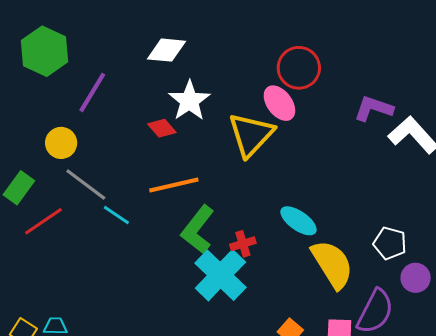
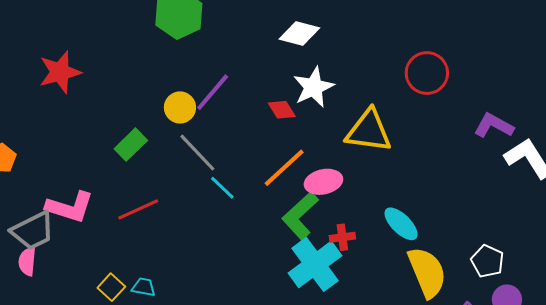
purple line: (92, 92) -> (213, 92), moved
pink ellipse: (279, 103) -> (323, 182), moved, turned -75
yellow triangle: (251, 135) -> (369, 131), turned 45
orange line: (174, 185) -> (284, 168), turned -39
red line: (43, 221) -> (138, 209), moved

